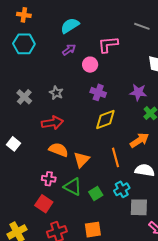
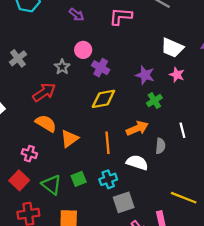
purple arrow: (69, 50) -> (77, 15), turned 64
pink circle: (90, 65) -> (83, 50), moved
gray star: (56, 93) -> (62, 67), moved
red arrow: (52, 123) -> (44, 92), turned -35
green triangle: (73, 187) -> (52, 185), moved
gray square: (139, 207) -> (124, 202), turned -30

